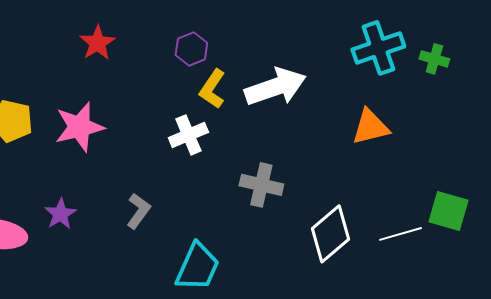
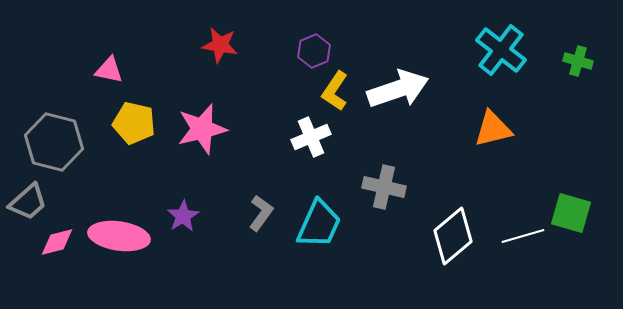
red star: (97, 43) -> (220, 45), turned -30
cyan cross: (378, 48) -> (501, 50), turned -33
green cross: (434, 59) -> (578, 61), moved
cyan trapezoid: (197, 267) -> (319, 224), moved

